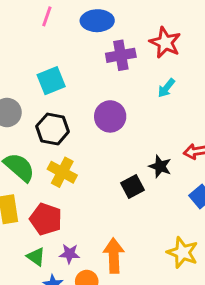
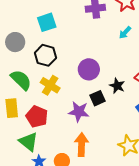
purple circle: (110, 116) -> (89, 69), moved
purple star: (70, 254) -> (79, 112), moved, size x1.5
green triangle: (36, 257) -> (28, 142), size x1.5

